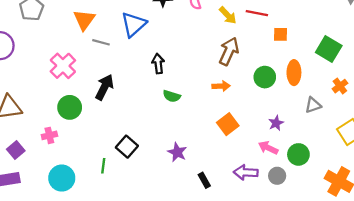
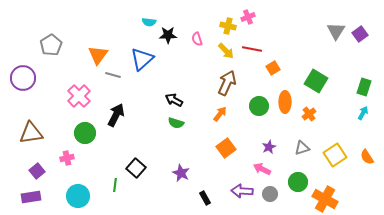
orange square: (280, 34) -> (273, 68), turned -32
black arrow: (158, 64) -> (174, 100), moved, turned -54
orange arrow: (221, 86) -> (220, 114), turned -49
orange cross: (340, 86) -> (309, 114), moved
gray triangle: (313, 105) -> (302, 148), moved
green circle: (298, 154) -> (298, 182), moved

